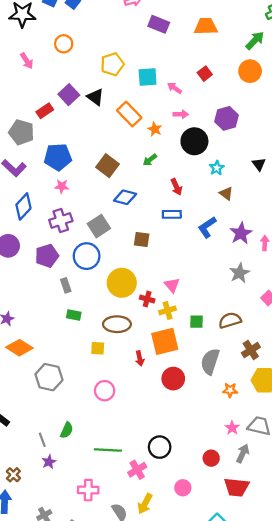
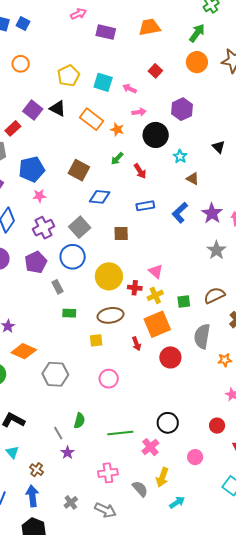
cyan square: (148, 77) -> (103, 82), turned 30
red arrow: (176, 187) -> (140, 171), moved

